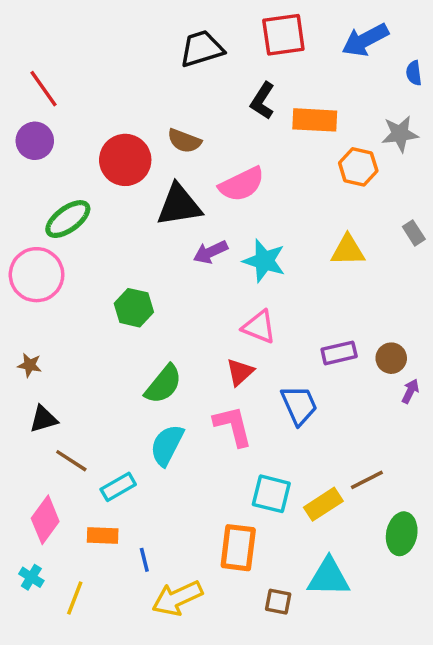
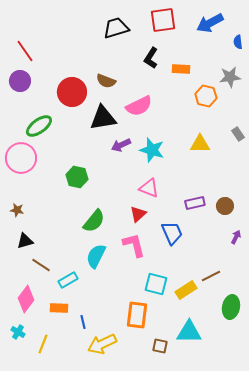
orange rectangle: (315, 120) -> (181, 69), size x0.7
purple arrow: (410, 391) -> (236, 237), moved

